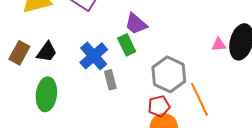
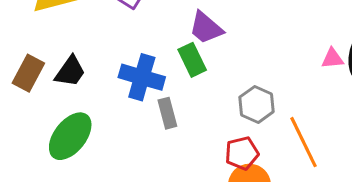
blue cross: (94, 56) -> (142, 77), turned -32
gray hexagon: (169, 74) -> (257, 104), size x0.7
green ellipse: (46, 94) -> (70, 136), turned 32

